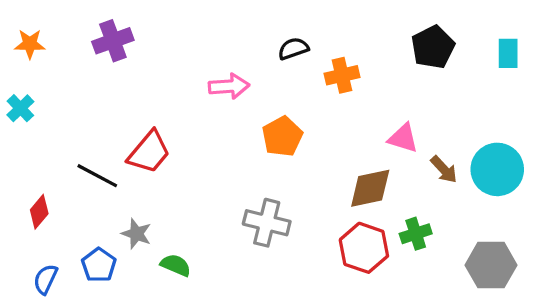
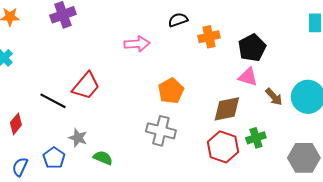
black pentagon: (433, 47) -> (252, 48), moved
orange pentagon: (282, 136) -> (171, 91), moved

